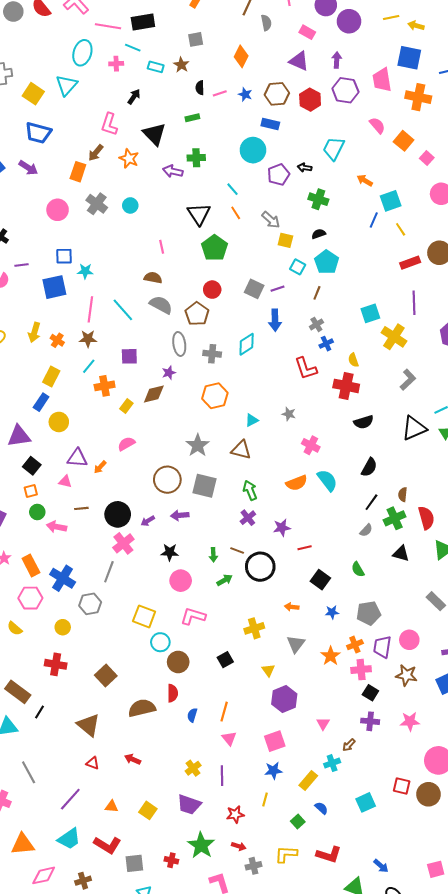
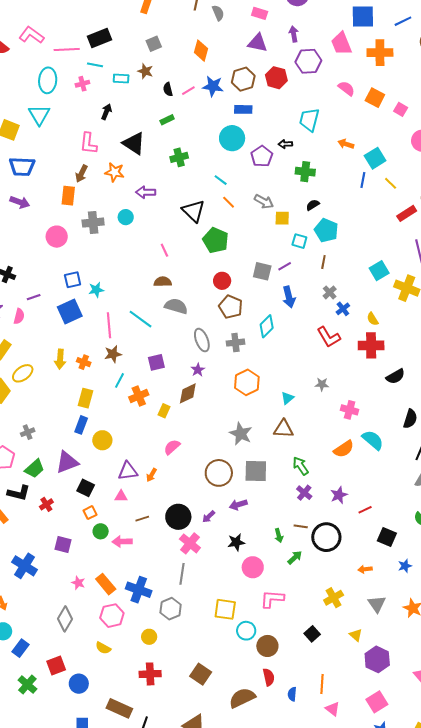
blue star: (245, 94) -> (213, 86), size x1.5
purple arrow: (173, 171) -> (146, 192), moved
gray cross: (97, 204) -> (93, 223), turned -30
brown pentagon: (197, 314) -> (231, 307), moved

